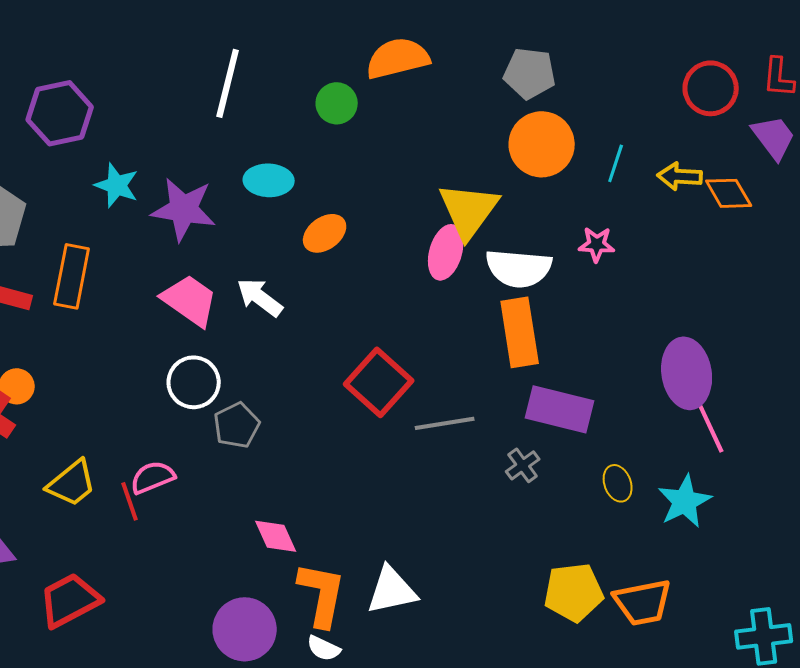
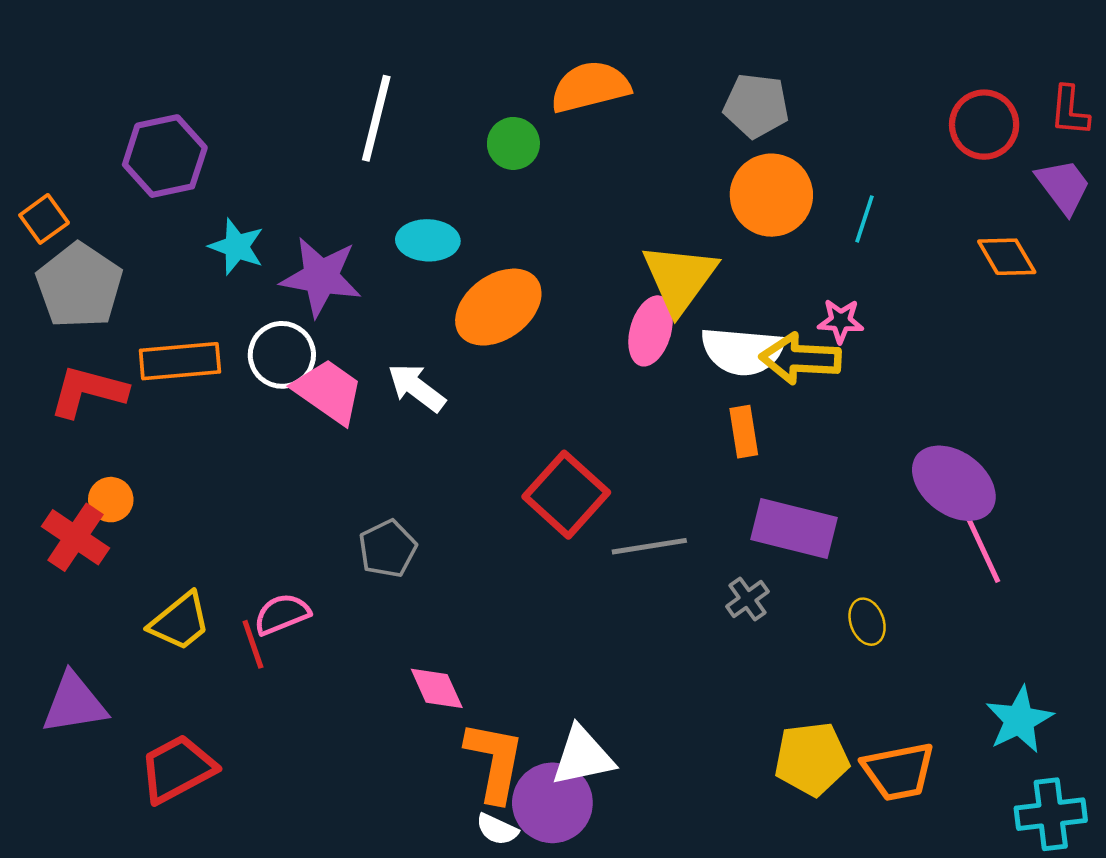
yellow arrow: (680, 176) -> (800, 359), moved, size x1.4
orange ellipse: (325, 233) -> (498, 307), size x1.6
orange rectangle: (72, 276) -> (180, 361), turned 74
orange rectangle: (520, 332) -> (744, 432), size x0.6
purple ellipse: (687, 373) -> (954, 483), turned -44
white circle: (194, 382) -> (282, 355), moved
cyan star: (685, 501) -> (1019, 720), moved
purple circle: (245, 629) -> (552, 803), moved

